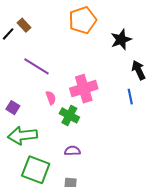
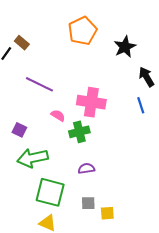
pink cross: (84, 89) -> (91, 102), turned 32
pink semicircle: (51, 98) -> (58, 115), turned -32
green cross: (69, 115) -> (79, 132), turned -36

